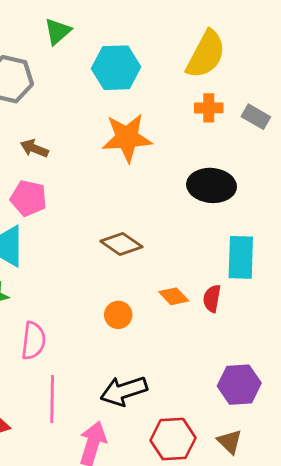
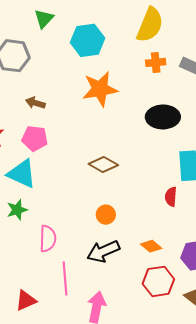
orange diamond: (174, 296) -> (151, 246), moved
black arrow: (124, 391) -> (103, 251), moved
red hexagon: (173, 439) -> (158, 281), moved

